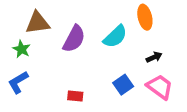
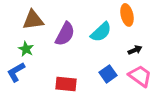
green star: (22, 49) -> (26, 49), moved
red rectangle: (75, 96) -> (66, 84), size x1.5

